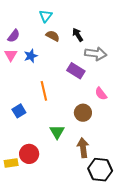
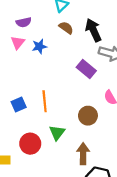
black arrow: (78, 35) -> (93, 30), size x1.5
purple semicircle: (14, 36) -> (24, 22), turned 32
orange line: (44, 91) -> (45, 101), moved
red circle: (29, 154) -> (30, 144), moved

